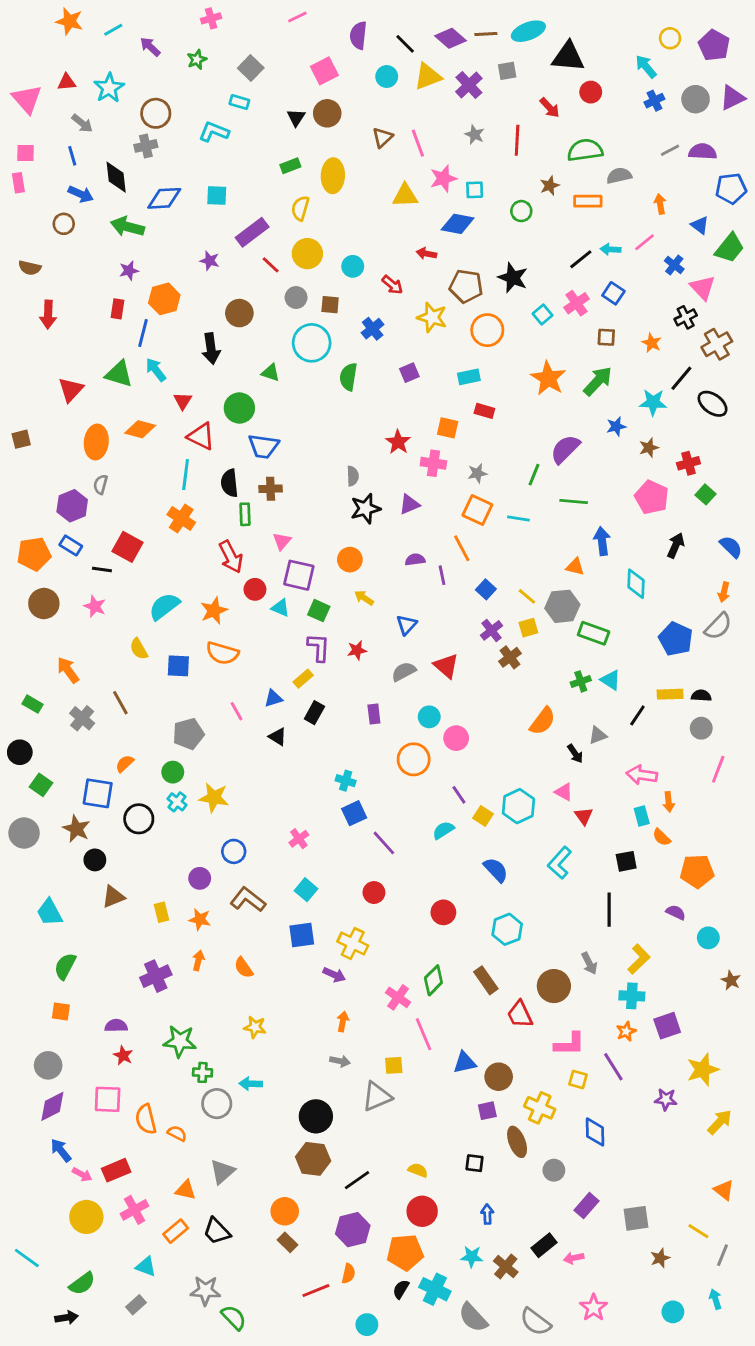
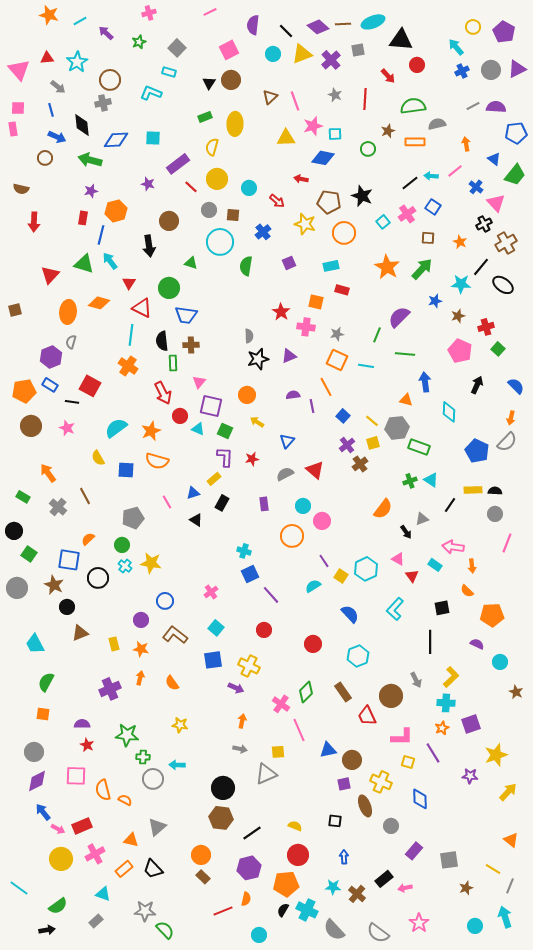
cyan rectangle: (642, 816) -> (435, 565), moved, turned -40
cyan arrow: (715, 1299) -> (505, 917), size x1.5

